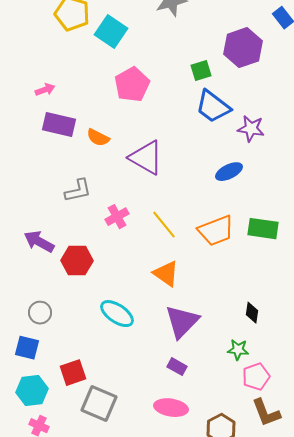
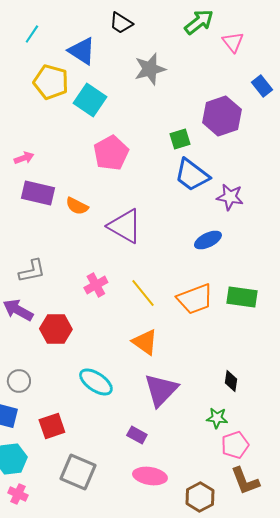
gray L-shape: (78, 191) -> (32, 271), moved
purple rectangle: (177, 367) -> (137, 435), moved
red square: (73, 373) -> (52, 426), moved

